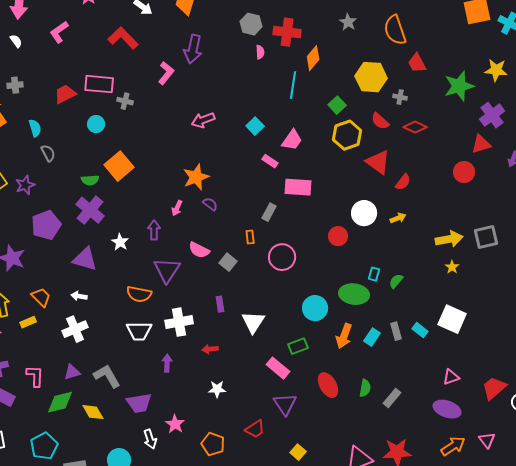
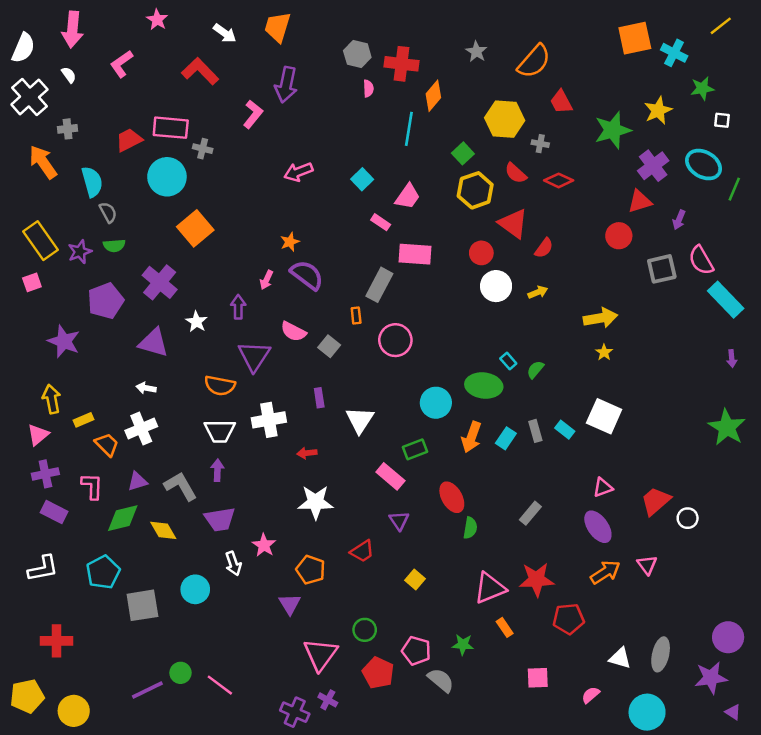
orange semicircle: (395, 30) -> (534, 61), turned -120
yellow star: (496, 70) -> (658, 110), turned -30
cyan circle: (96, 124) -> (167, 177), size x1.8
cyan semicircle: (35, 128) -> (92, 182), size x1.4
orange star: (196, 177) -> (290, 242), size x0.6
green semicircle: (90, 180) -> (114, 246), moved
purple semicircle: (210, 204) -> (307, 275), size x1.8
gray rectangle: (269, 212) -> (379, 285), size x1.5
red circle: (338, 236) -> (481, 253), moved
gray square: (486, 237) -> (662, 269), moved
cyan rectangle: (374, 274) -> (508, 361), turned -56
orange trapezoid: (41, 297) -> (107, 444), moved
purple arrow: (167, 363) -> (217, 470), moved
green semicircle: (365, 388) -> (470, 528), moved
white star: (217, 389) -> (316, 502), size x1.6
purple triangle: (285, 404) -> (399, 521), size x0.7
purple ellipse: (447, 409) -> (598, 527), turned 36

